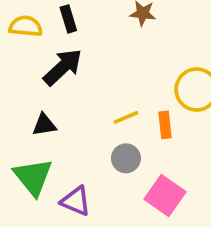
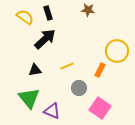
yellow semicircle: (26, 26) -> (25, 17), turned 30
yellow line: (126, 117) -> (67, 66), moved
orange rectangle: (165, 125) -> (100, 70), turned 32

